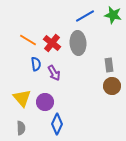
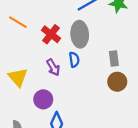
orange line: (28, 40) -> (18, 22), moved
blue semicircle: (36, 64) -> (74, 60), moved
yellow triangle: (22, 98) -> (18, 77), moved

